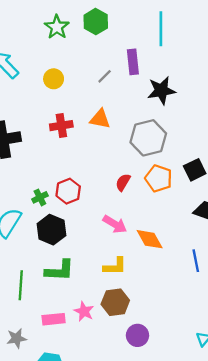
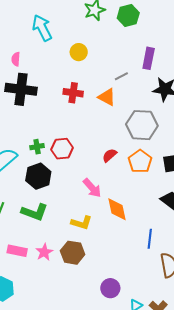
gray line: (105, 76) -> (121, 76), moved
purple circle: (137, 335) -> (110, 288), moved

